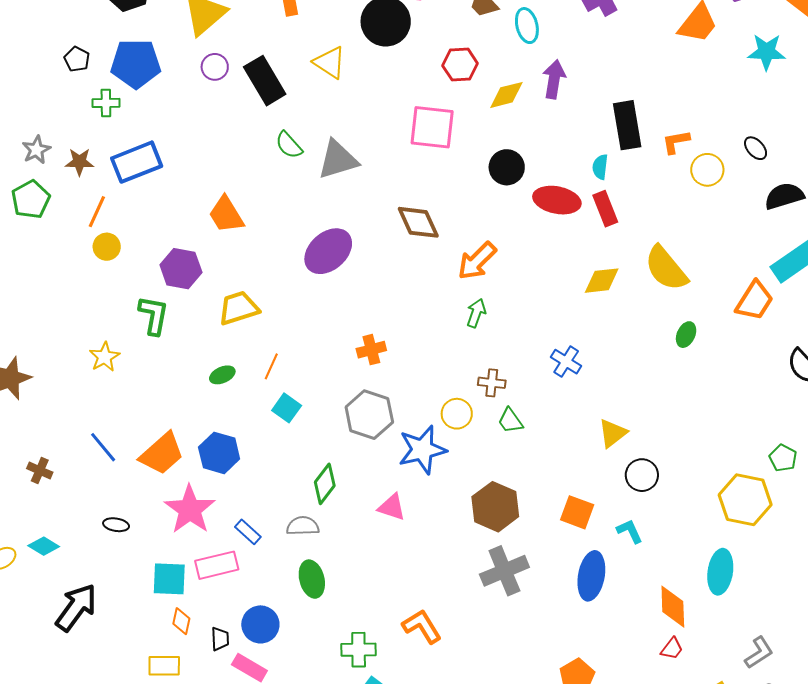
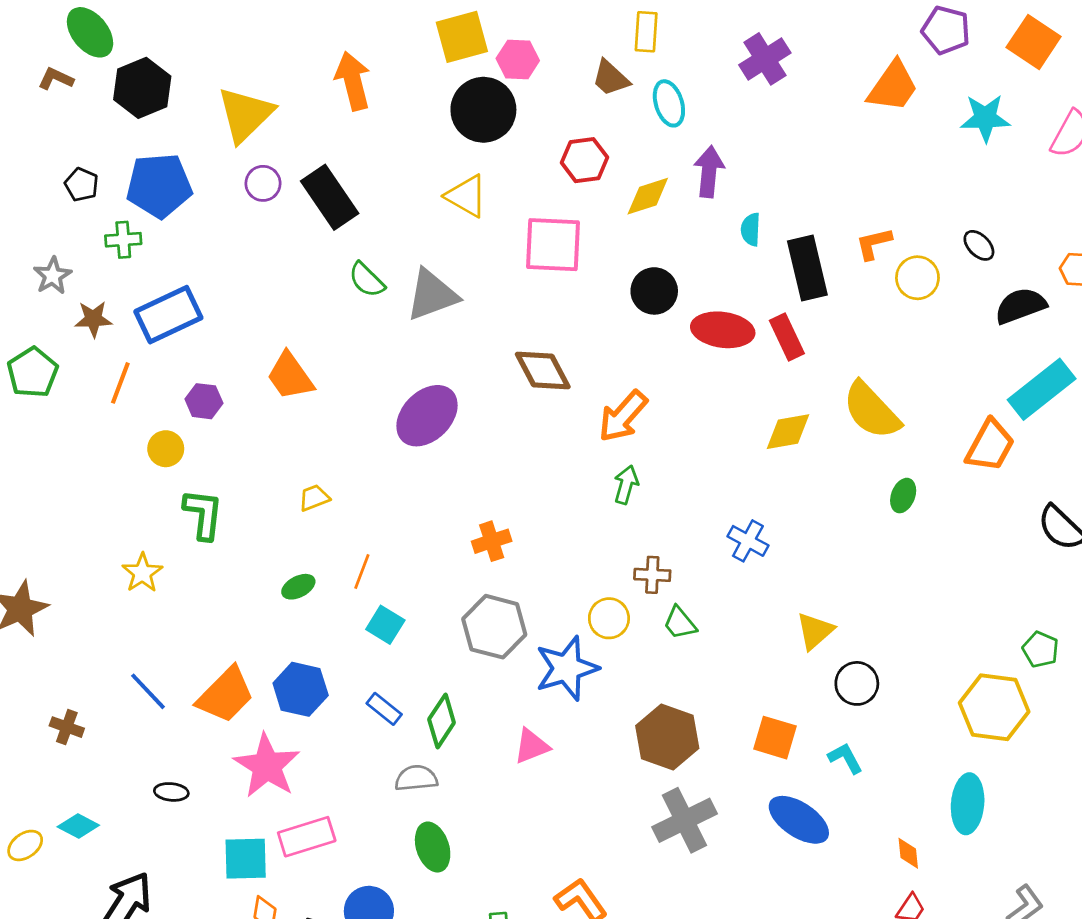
yellow triangle: (330, 62) -> (466, 196), moved
black rectangle: (627, 125) -> (807, 268), moved
gray star: (36, 150) -> (53, 276), moved
cyan semicircle: (600, 167) -> (751, 229), moved
yellow circle: (107, 247) -> (166, 449), moved
purple hexagon: (181, 269) -> (204, 401), moved, size x0.7
yellow trapezoid: (239, 308) -> (314, 498), size x0.6
pink triangle: (392, 507) -> (532, 746), turned -36
blue rectangle: (248, 532) -> (384, 709), moved
blue ellipse: (591, 576) -> (799, 820), turned -63
orange diamond: (673, 607) -> (908, 853), size x0.6

